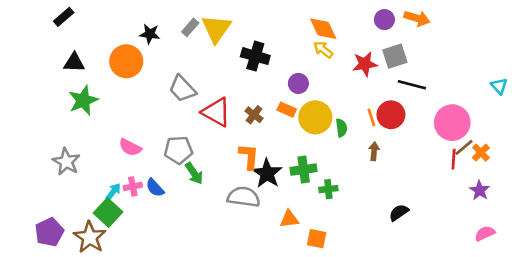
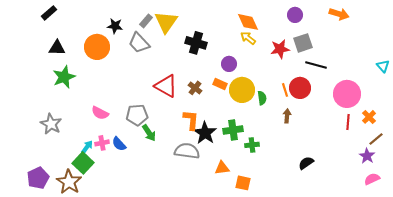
orange arrow: (417, 18) -> (339, 14), moved
gray trapezoid: (182, 89) -> (139, 43), moved
brown line: (464, 147) -> (376, 139), moved
purple star: (480, 190) -> (367, 156), moved

